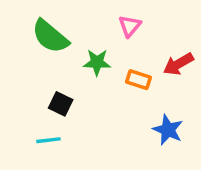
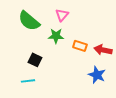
pink triangle: (130, 26) -> (62, 15), moved
red arrow: (178, 64) -> (103, 50), moved, turned 42

